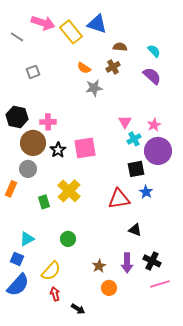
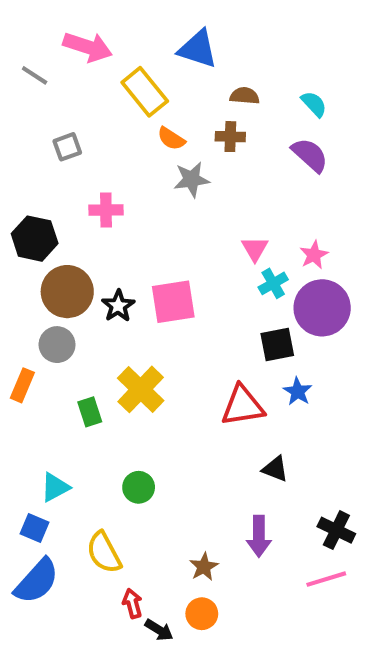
yellow rectangle: (71, 32) -> (145, 92), moved
brown cross: (113, 67) -> (230, 137), turned 32
pink cross: (48, 122) -> (106, 210), moved
black cross: (152, 261) -> (336, 530), moved
brown star: (99, 266) -> (204, 567), moved
yellow semicircle: (51, 271) -> (104, 553), turned 110
orange circle: (109, 288) -> (202, 614), moved
red arrow: (55, 294) -> (132, 604), moved

